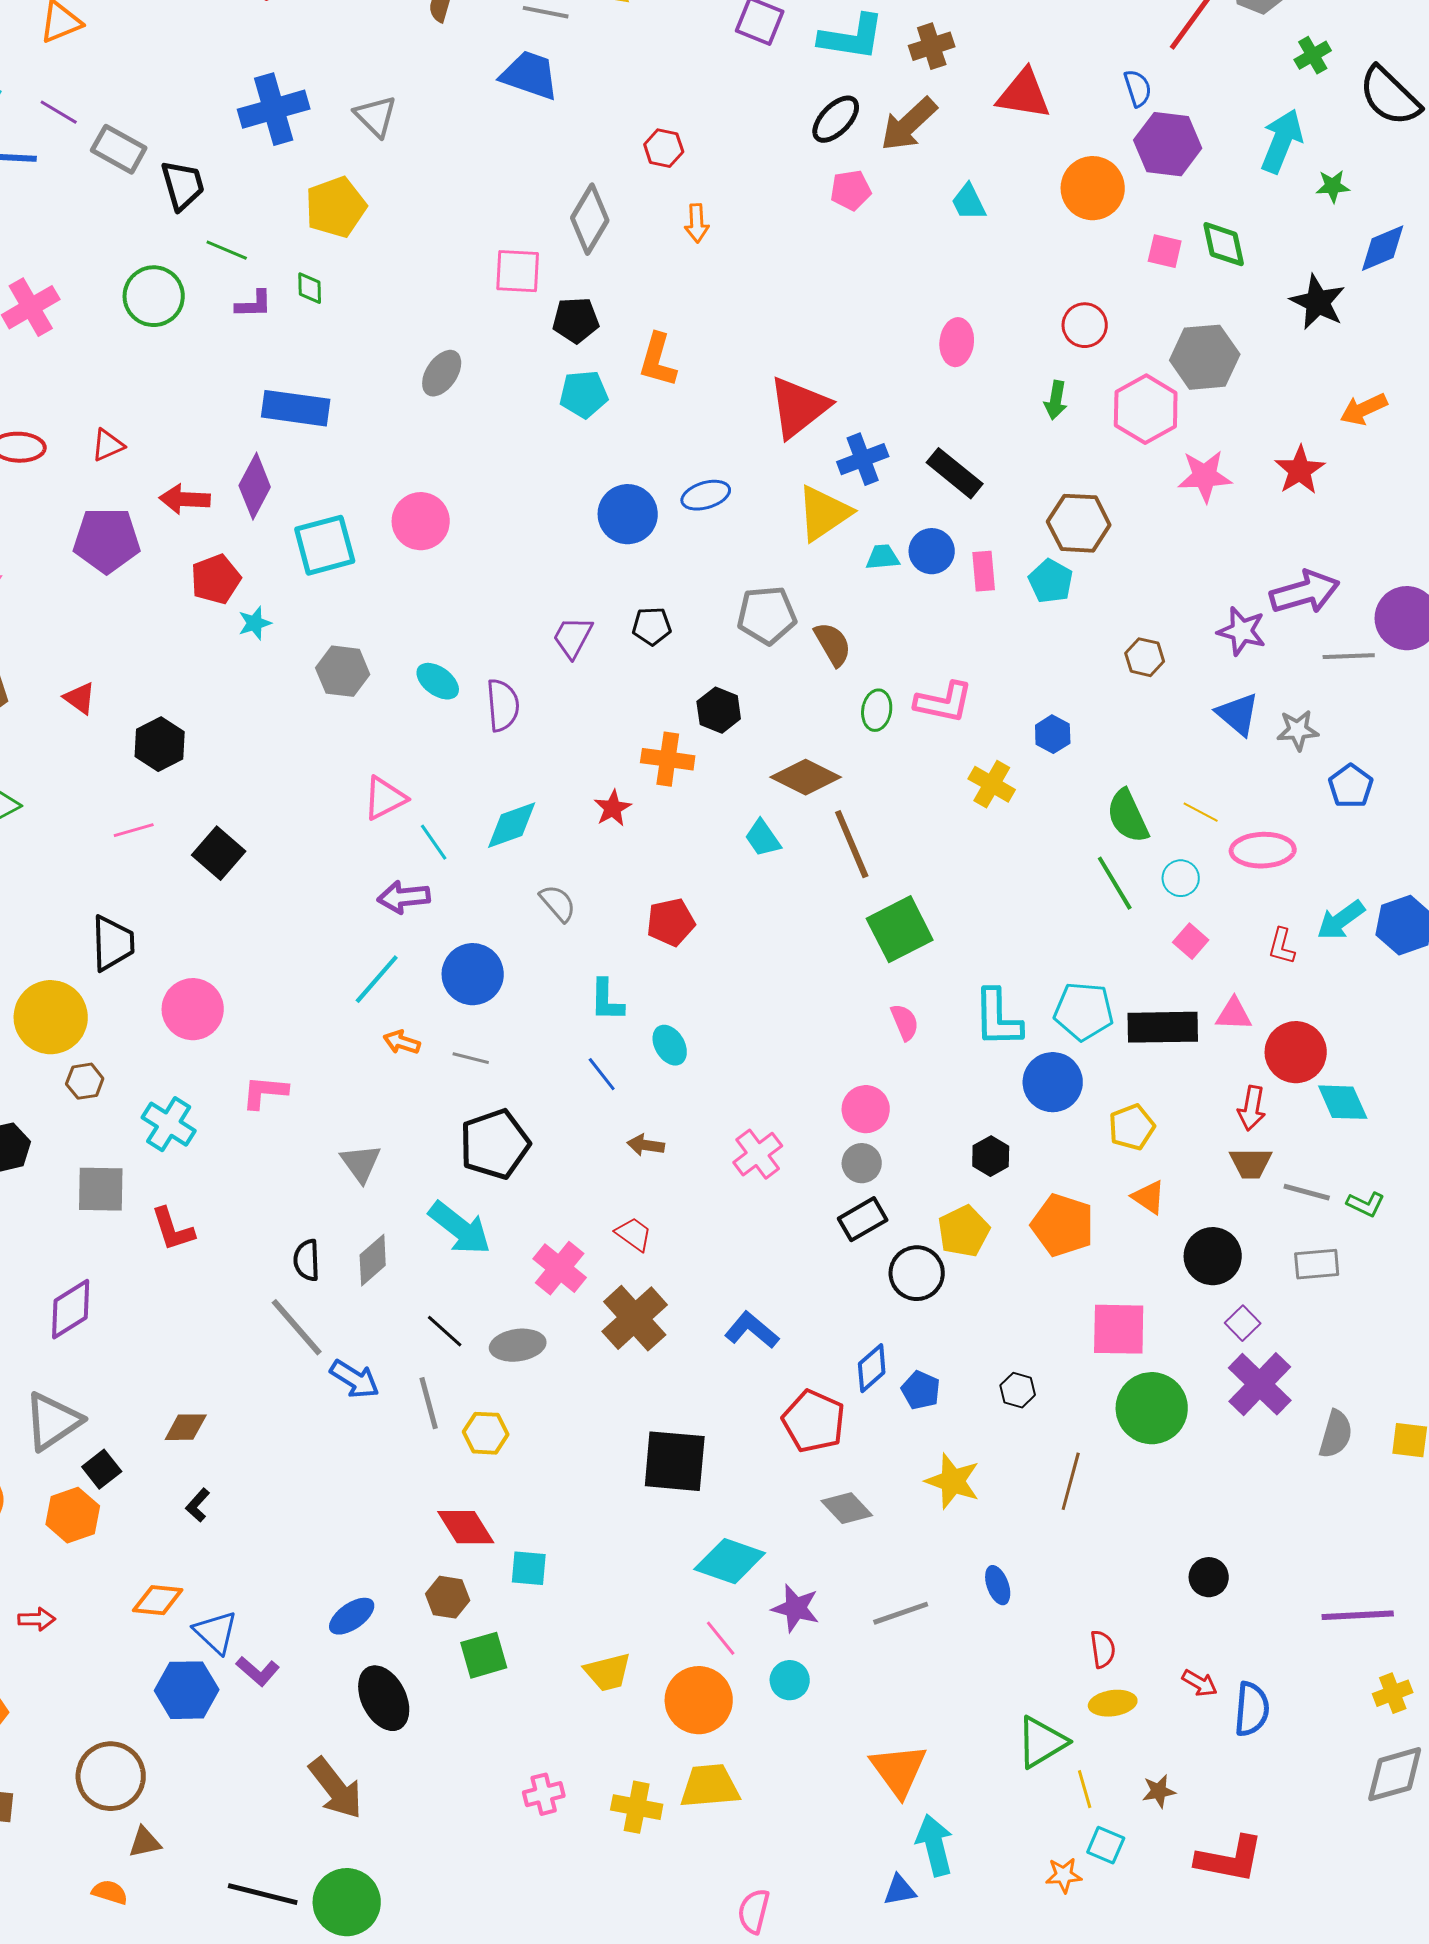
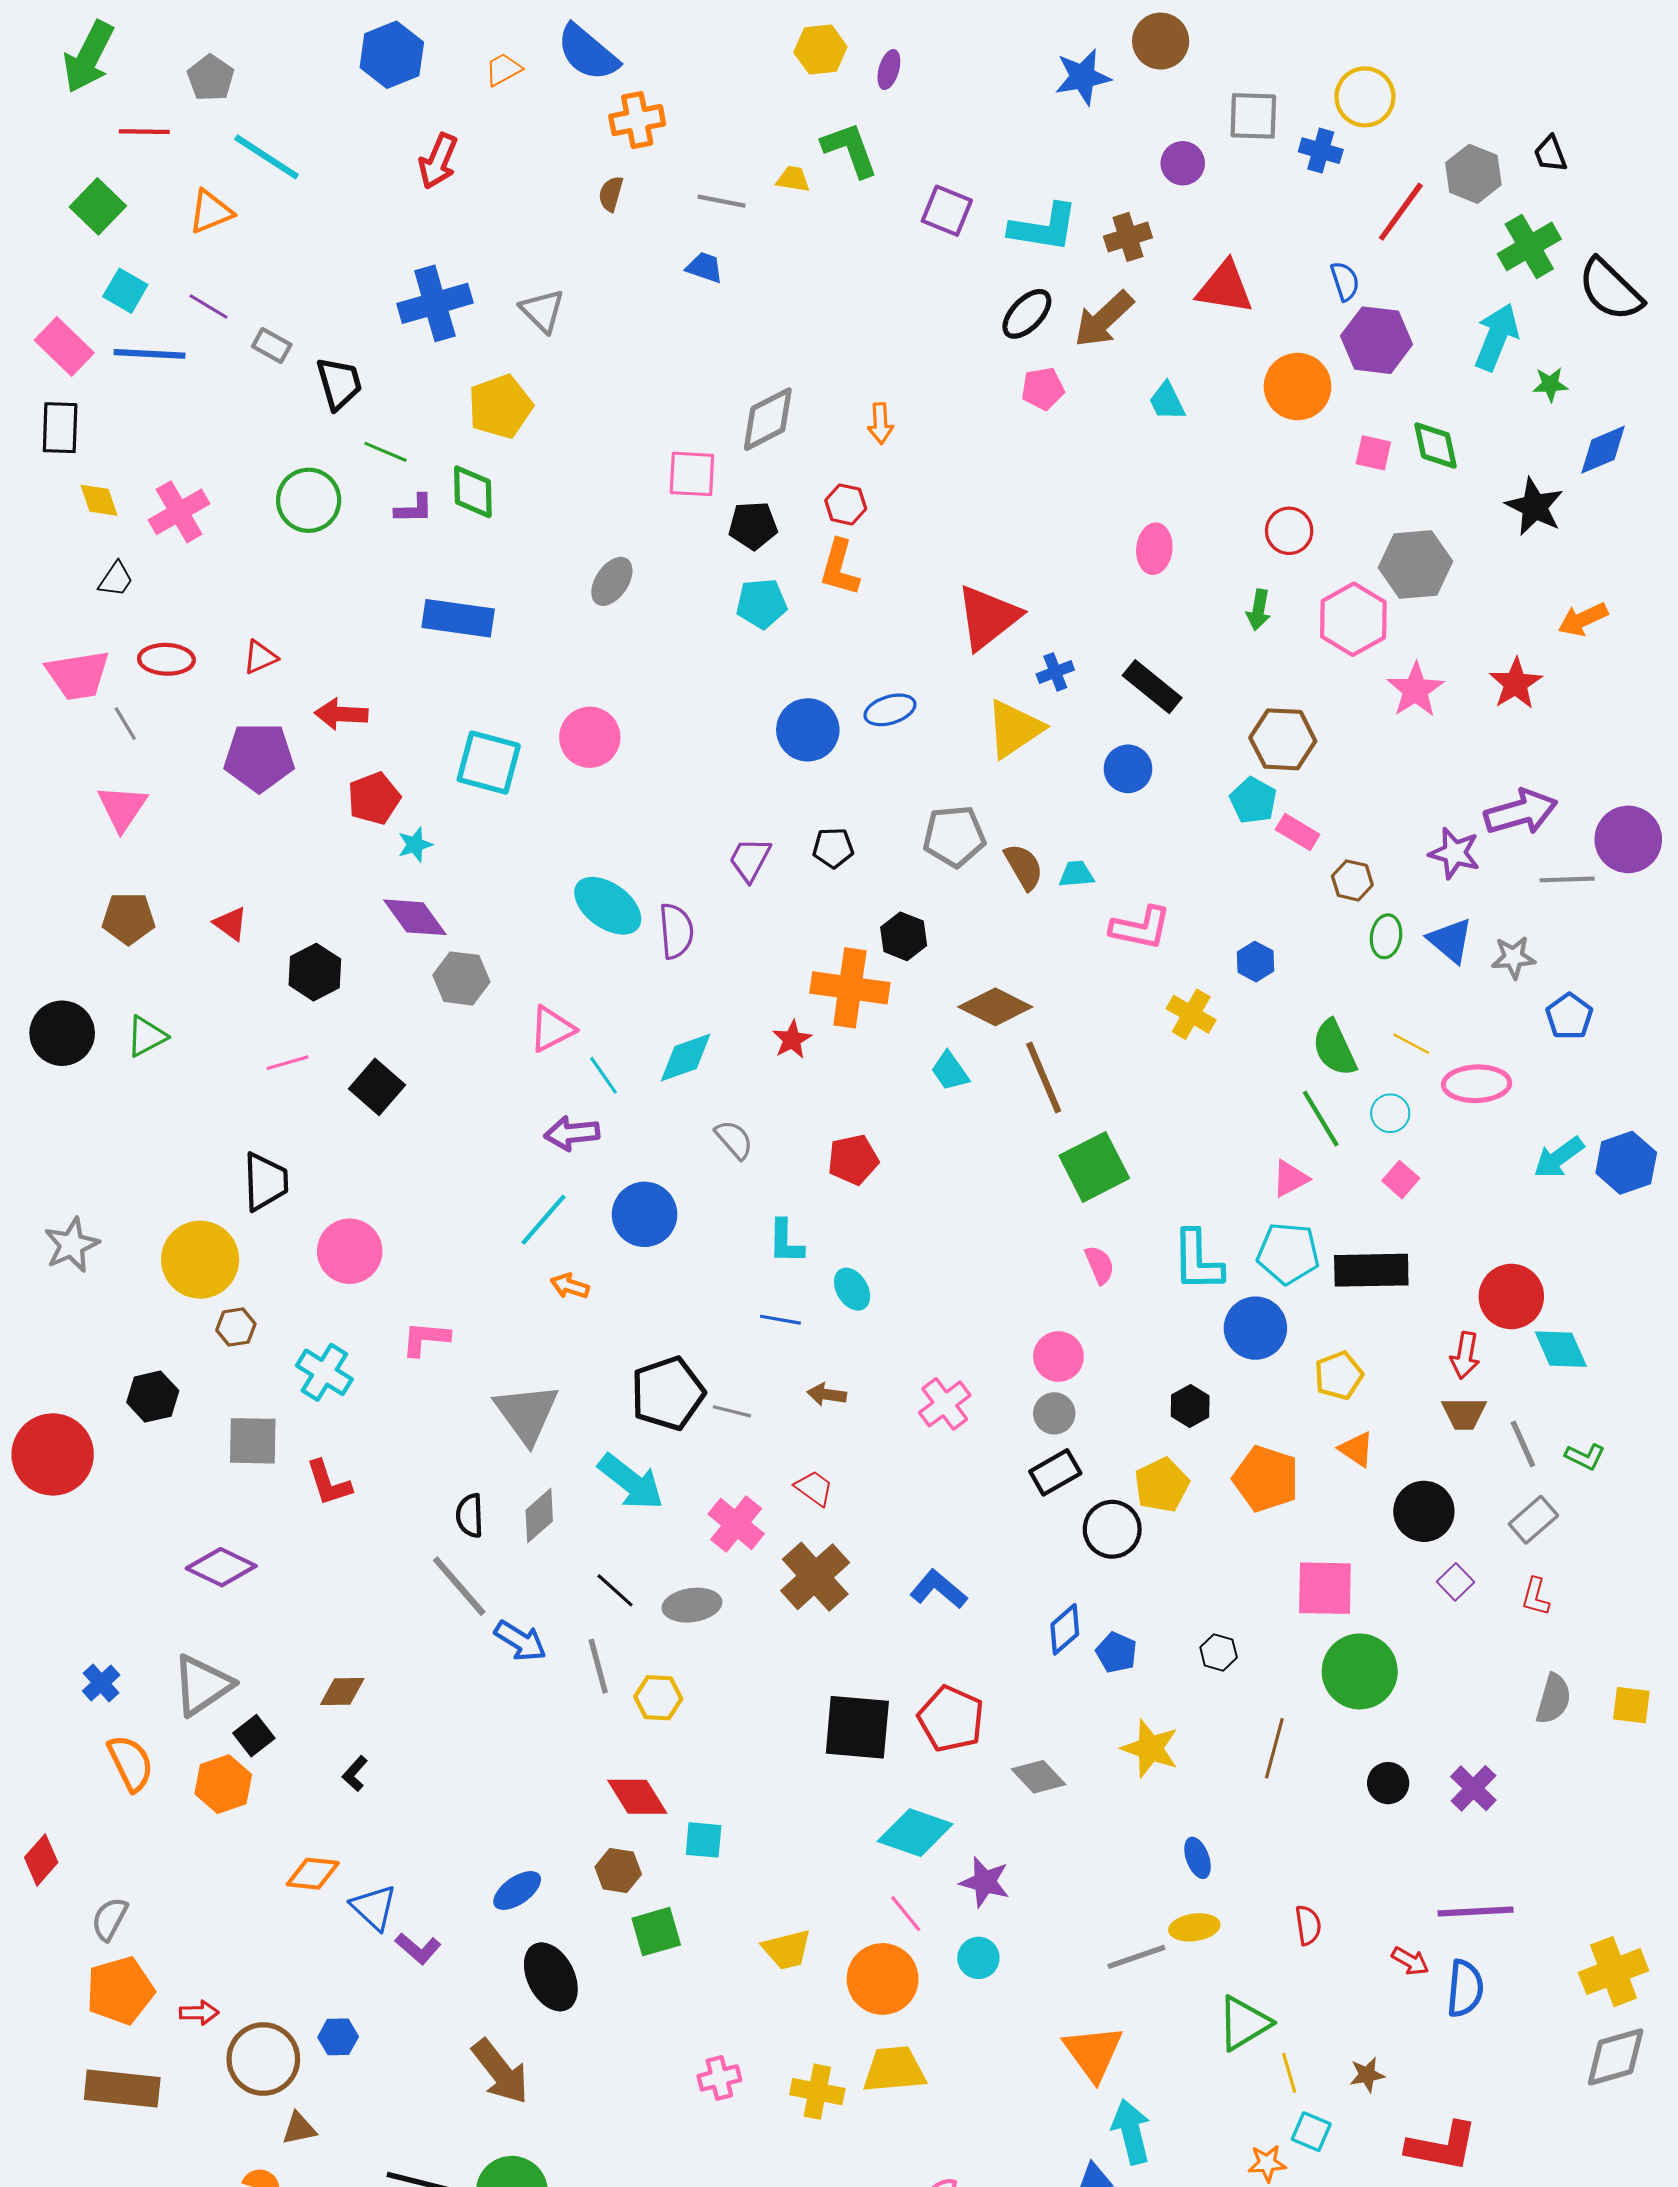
green cross: (1313, 55) -> (1529, 246), size x1.6
blue trapezoid: (530, 75) -> (705, 268), size x0.6
red hexagon: (664, 148) -> (846, 504), moved
gray rectangle: (119, 149) -> (272, 345), size x0.7
gray diamond: (590, 219) -> (768, 419), turned 32
green diamond: (310, 288) -> (473, 492), size x1.6
blue cross: (863, 459) -> (1055, 672), size x0.7
pink star: (1205, 476) -> (1416, 690), turned -30
purple diamond: (255, 486) -> (415, 917), moved, turned -64
cyan square: (325, 545) -> (489, 763), turned 30
cyan trapezoid: (883, 557) -> (1076, 874), moved
pink rectangle: (984, 571) -> (1298, 832), moved, turned -54
gray hexagon: (343, 671) -> (461, 978), moved
cyan ellipse: (438, 681) -> (608, 906), size x1.5
green ellipse: (877, 710) -> (1386, 936), moved
orange cross: (668, 759) -> (850, 988), size x1.4
red L-shape: (1282, 946) -> (1536, 1597), moved
pink triangle: (1234, 1014) -> (1290, 1179), moved, turned -30
gray line: (471, 1058) -> (732, 1411), moved
blue line: (602, 1074) -> (780, 1320), turned -42
gray triangle: (361, 1163) -> (527, 1413), size x1.5
gray line: (1307, 1192) -> (1523, 1444), turned 51
gray rectangle: (1317, 1264) -> (1533, 1520), turned -36
purple diamond: (71, 1309) -> (221, 1567), turned 58
purple cross: (1260, 1384) -> (1473, 1788), moved, size x0.7
red pentagon: (814, 1421) -> (951, 1719), moved
black circle: (1209, 1577) -> (1388, 1783), moved
gray line: (901, 1613) -> (1136, 1957), moved
purple line: (1358, 1615) -> (1476, 1912), moved
red arrow: (37, 1619) -> (199, 2013), moved
blue hexagon: (187, 1690) -> (338, 2037), moved, size x0.6
yellow cross: (1393, 1693) -> (1614, 1972), size x1.6
yellow ellipse: (1113, 1703) -> (1194, 1927), moved

